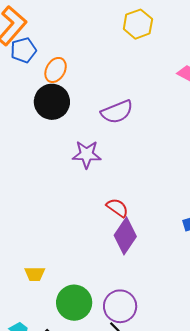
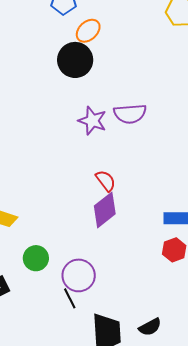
purple semicircle: (117, 112) -> (130, 114), moved
green circle: (74, 303) -> (36, 258), size x0.7

